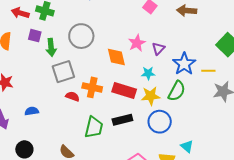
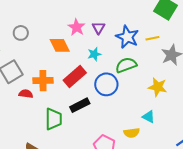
gray circle: (81, 36) -> (21, 33), size x0.6
red rectangle: (124, 91) -> (75, 76), turned -45
green semicircle: (177, 91) -> (126, 65), turned -125
yellow star: (151, 96) -> (158, 87), moved, turned 30
blue circle: (160, 122) -> (106, 84), moved

